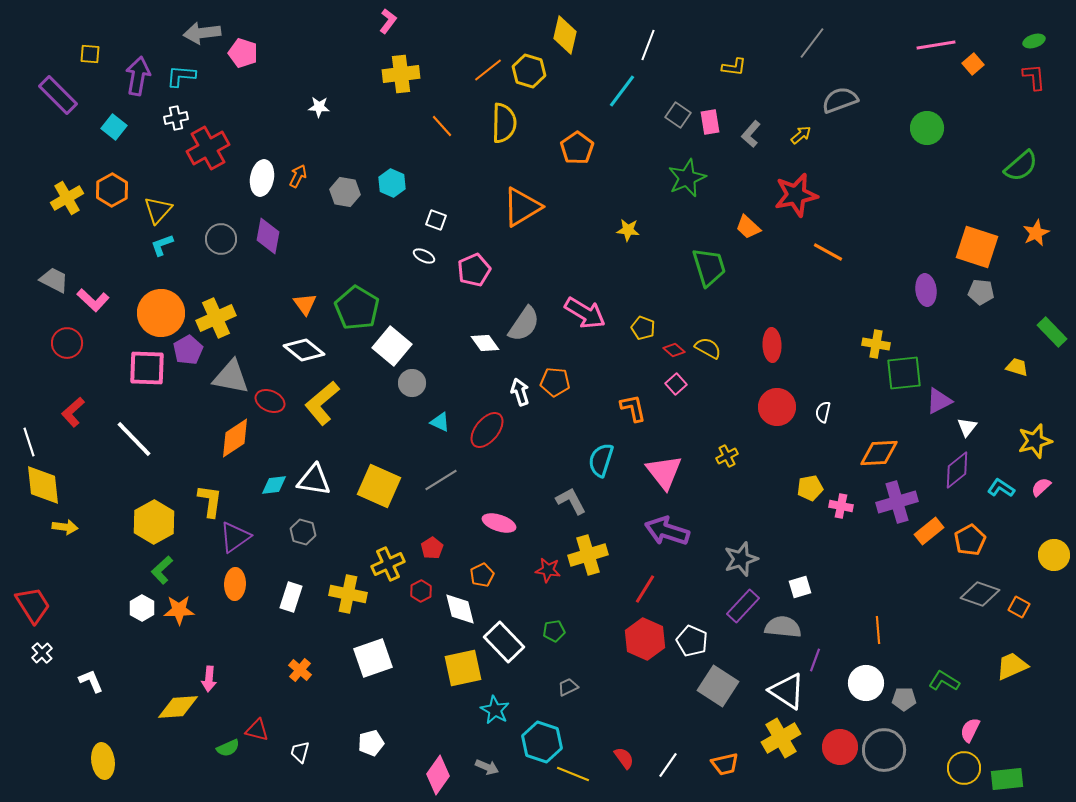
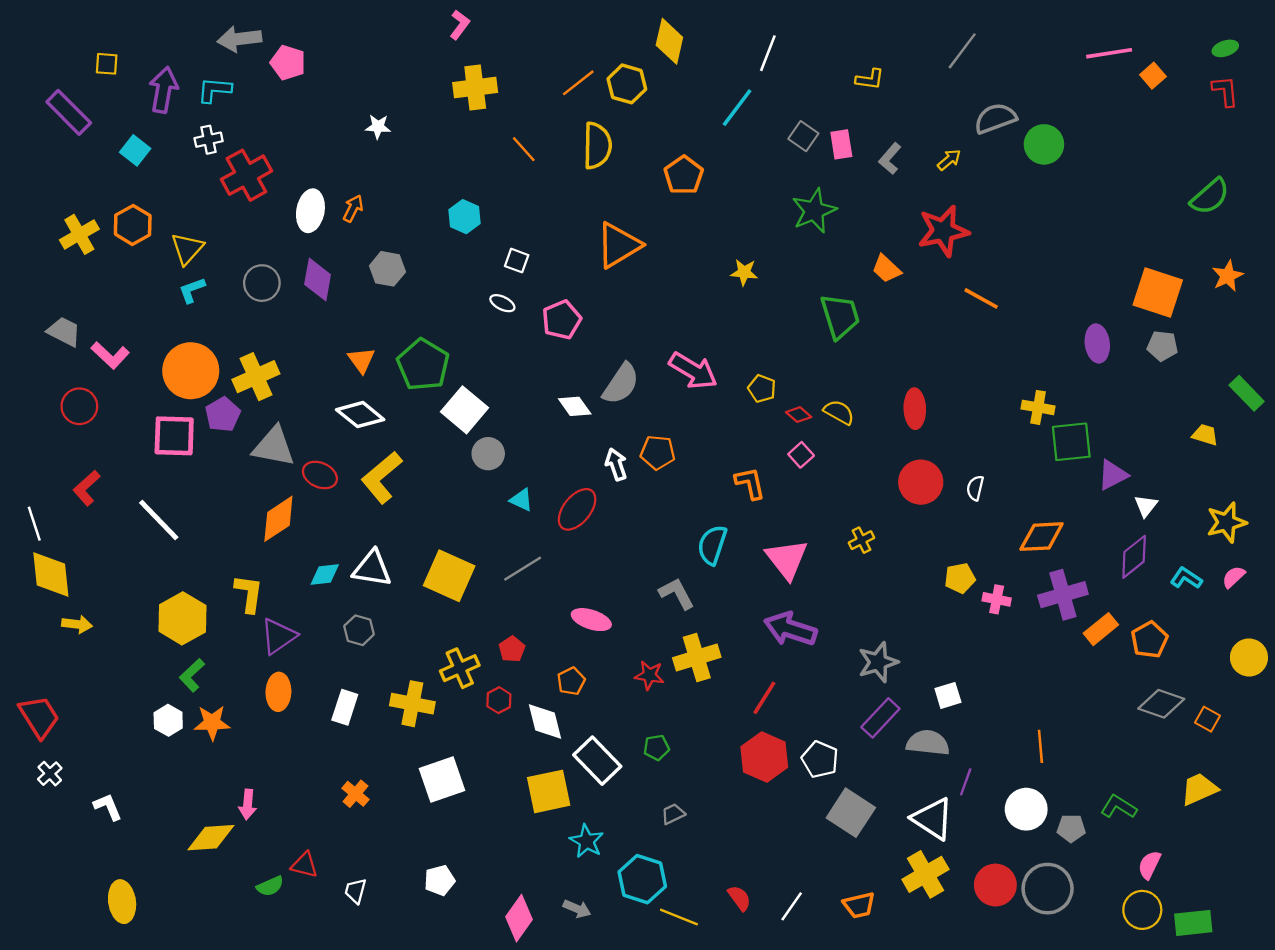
green circle: (927, 128) -> (1044, 144), moved
gray hexagon: (345, 192) -> (387, 269), moved

